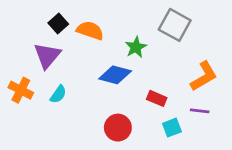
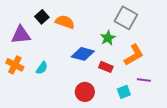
green star: (136, 47) -> (108, 38), moved
purple triangle: (47, 55) -> (21, 35), moved, turned 45
orange L-shape: (204, 76) -> (134, 55), moved
red rectangle: (157, 98) -> (106, 67), moved

